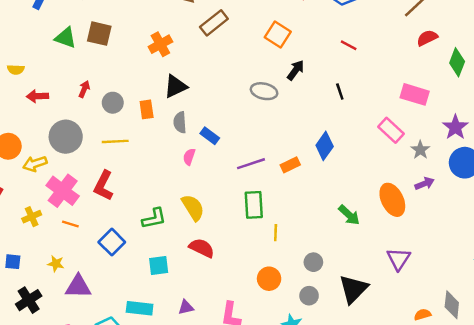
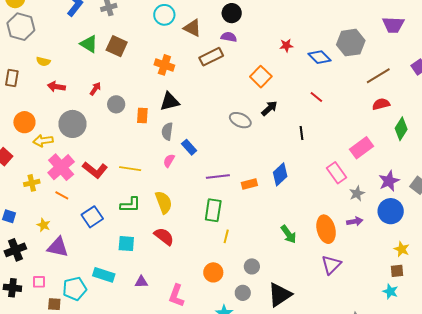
orange cross: (160, 44) -> (164, 65), turned 36
pink rectangle: (415, 94) -> (362, 148), turned -65
yellow line: (115, 141) -> (130, 169), moved
red L-shape: (104, 186) -> (95, 170), turned -90
purple triangle: (399, 259) -> (331, 265), moved

